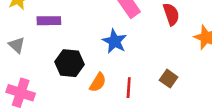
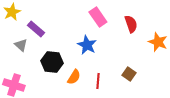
purple rectangle: (49, 21) -> (36, 29), turned 42
gray triangle: (17, 45) -> (21, 45), moved

